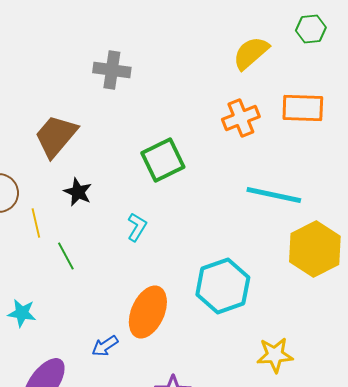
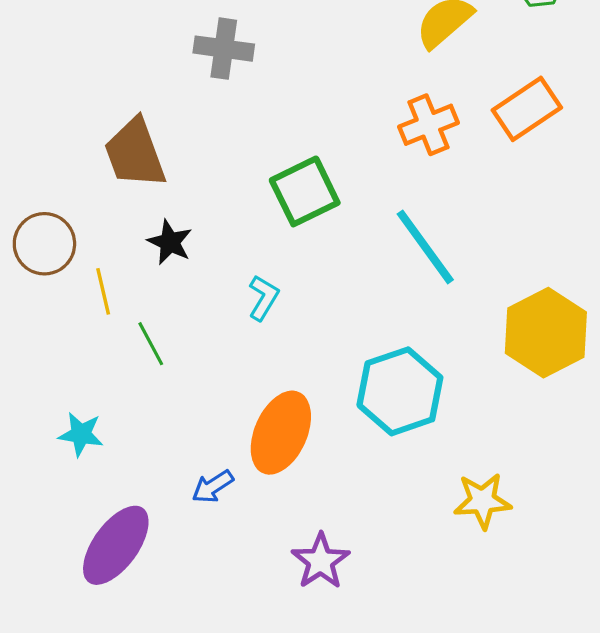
orange rectangle: (303, 108) -> (527, 109), turned -36
brown trapezoid: (56, 136) -> (135, 153), turned -60
cyan line: (274, 195) -> (425, 247), moved, turned 42

